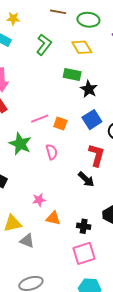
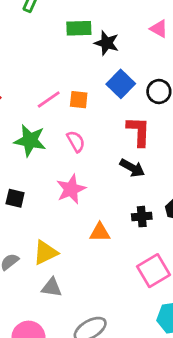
pink star: (39, 200) -> (71, 189), moved, size x1.5
black cross: (84, 226) -> (142, 217), moved
gray triangle: (27, 241) -> (52, 287), moved

